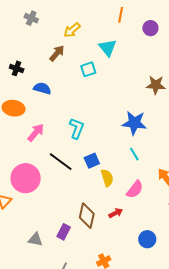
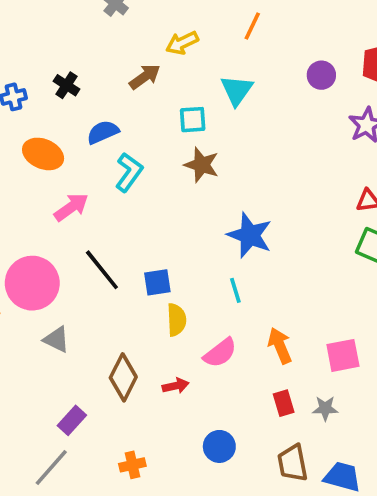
orange line: (121, 15) -> (252, 26), moved
brown star: (156, 85) -> (202, 165), moved
blue semicircle: (42, 88) -> (103, 132), turned -54
cyan L-shape: (77, 128) -> (129, 172), moved
purple rectangle: (64, 232) -> (72, 420), moved
gray triangle: (35, 239) -> (56, 339), moved

